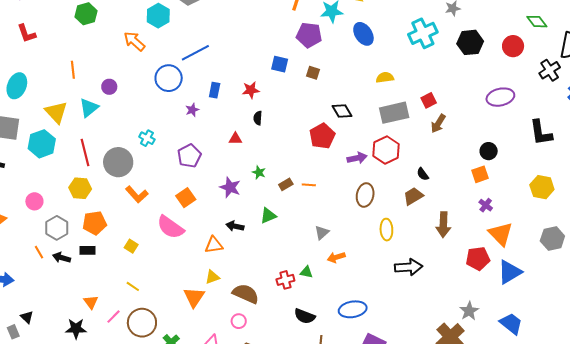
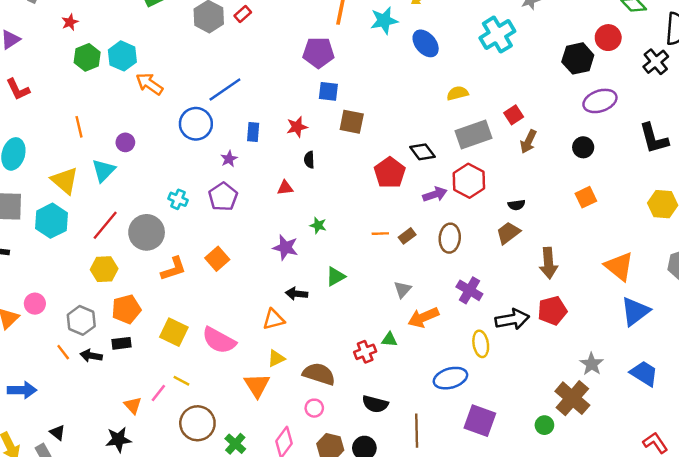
cyan hexagon: (158, 16) -> (122, 56), moved
purple pentagon: (309, 35) -> (318, 53), moved
black hexagon: (470, 42) -> (578, 58), moved
brown square: (313, 73) -> (352, 122), moved, size x1.5
black diamond: (342, 111) -> (422, 152), moved
black circle: (489, 151) -> (583, 147), moved
red line: (85, 153) -> (105, 225), turned 60
purple pentagon: (189, 156) -> (223, 197), moved
black semicircle: (423, 174) -> (517, 205), turned -56
brown rectangle: (286, 184) -> (407, 236), moved
orange L-shape: (137, 194) -> (174, 269), turned -60
orange square: (186, 198) -> (217, 259), moved
pink circle: (34, 201) -> (35, 304), moved
purple cross: (486, 205) -> (469, 290), moved, size x1.5
pink semicircle: (170, 227) -> (219, 340), moved
yellow ellipse: (386, 230) -> (481, 344), moved
yellow square: (131, 246) -> (174, 332), size x1.6
orange arrow: (336, 257) -> (423, 317), size x1.4
red pentagon: (478, 259) -> (552, 311), moved
black semicircle: (305, 316) -> (375, 404), moved
pink line: (113, 317) -> (158, 393), moved

